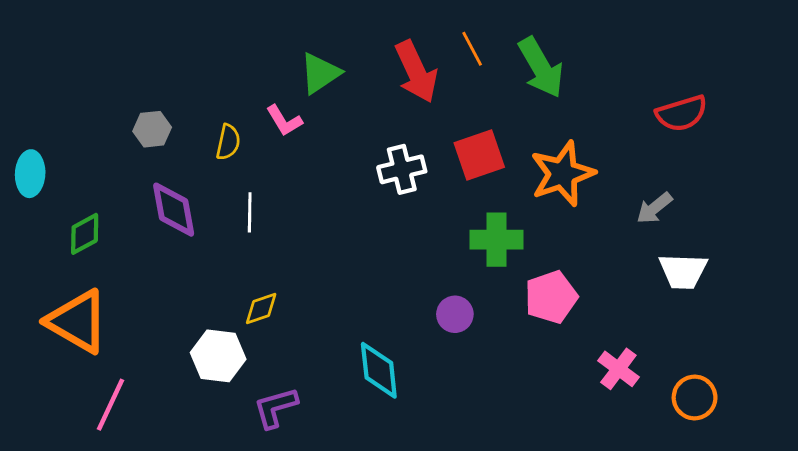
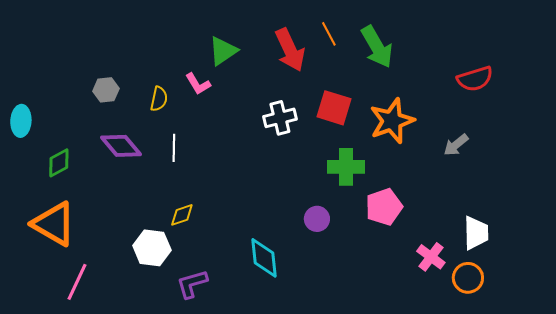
red square: (479, 155) -> (334, 108), turned 36
purple diamond: (174, 210) -> (121, 146), turned -30
white trapezoid: (683, 271) -> (476, 233), moved, turned -93
orange circle: (695, 397) -> (468, 278), moved

